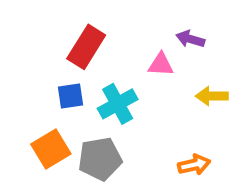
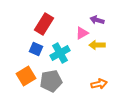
pink triangle: (161, 65) -> (82, 33), turned -32
blue square: (70, 96) -> (36, 49), turned 32
yellow arrow: (212, 96) -> (97, 45), moved

